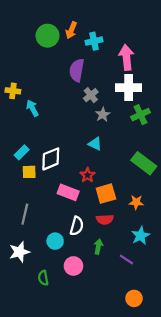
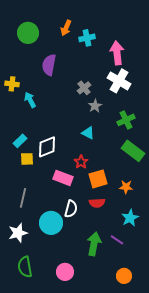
green circle: (48, 36) -> (28, 33), moved
purple semicircle: (77, 70) -> (49, 65), moved
white cross: (129, 88) -> (119, 81), turned 30
green cross: (141, 115) -> (126, 120), moved
cyan circle: (55, 241) -> (51, 223), size x1.5
green arrow: (98, 247) -> (94, 244), moved, size x1.6
pink circle: (73, 266) -> (65, 272), moved
green semicircle: (43, 278) -> (25, 267), moved, size x1.5

